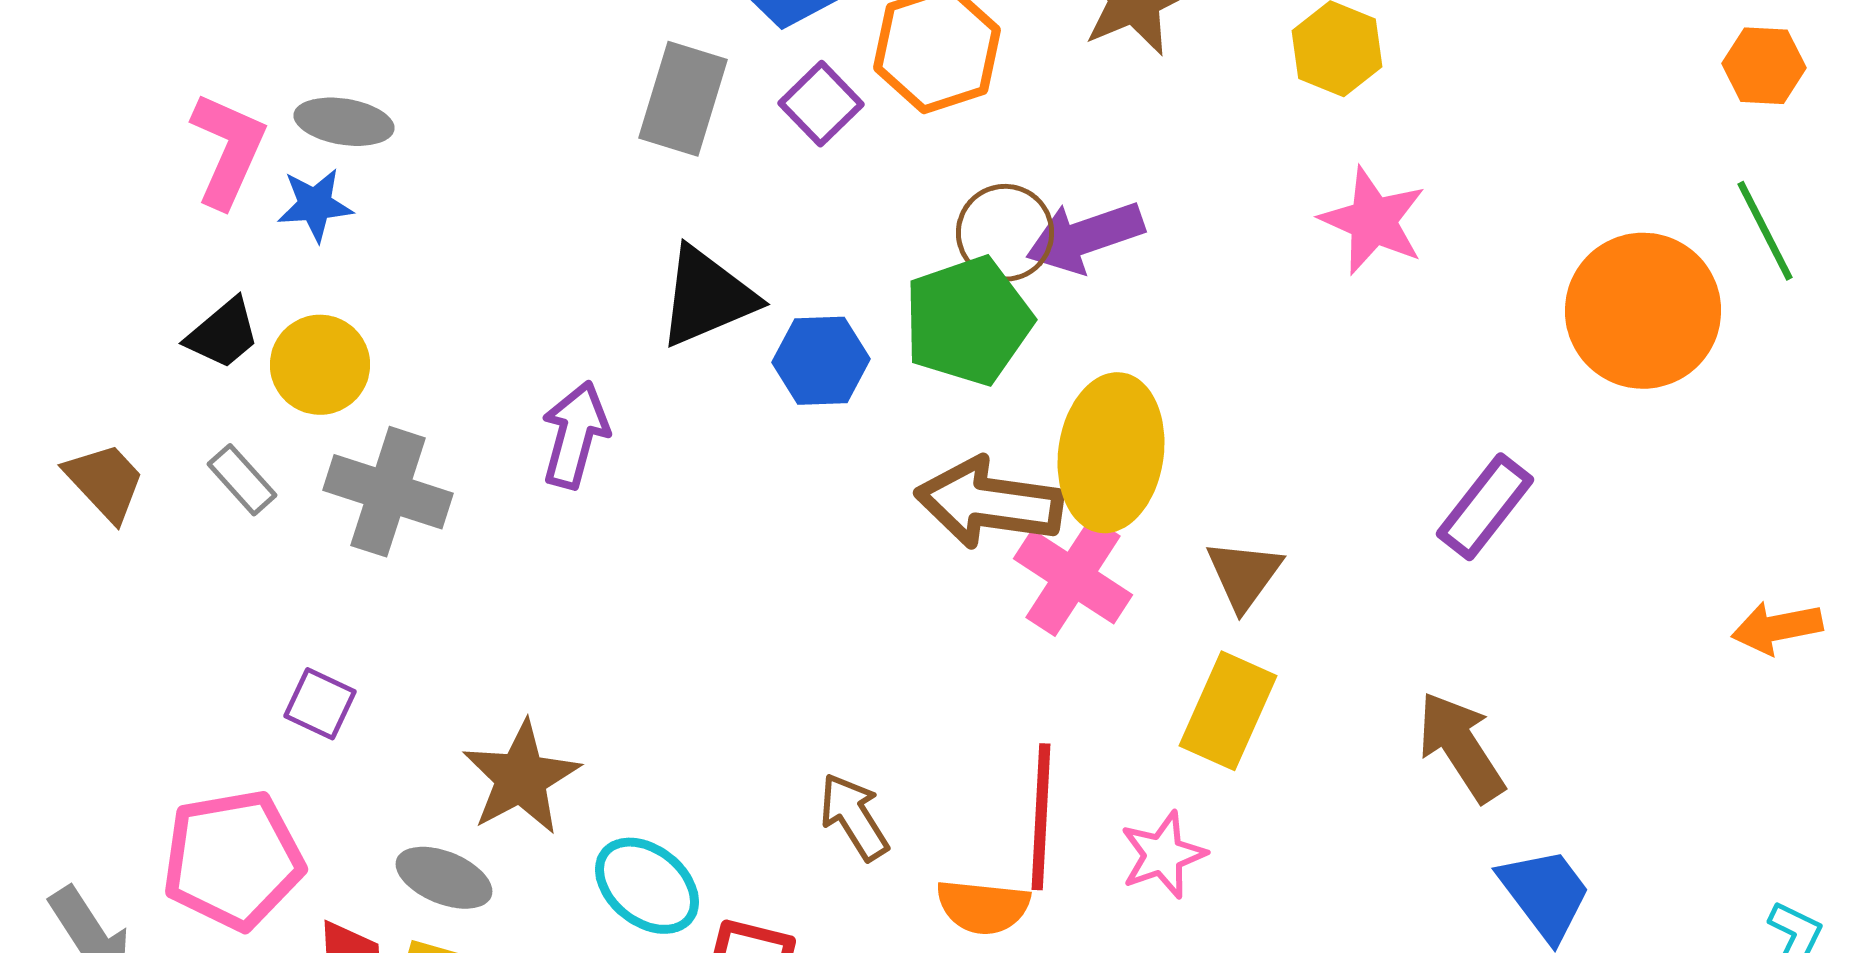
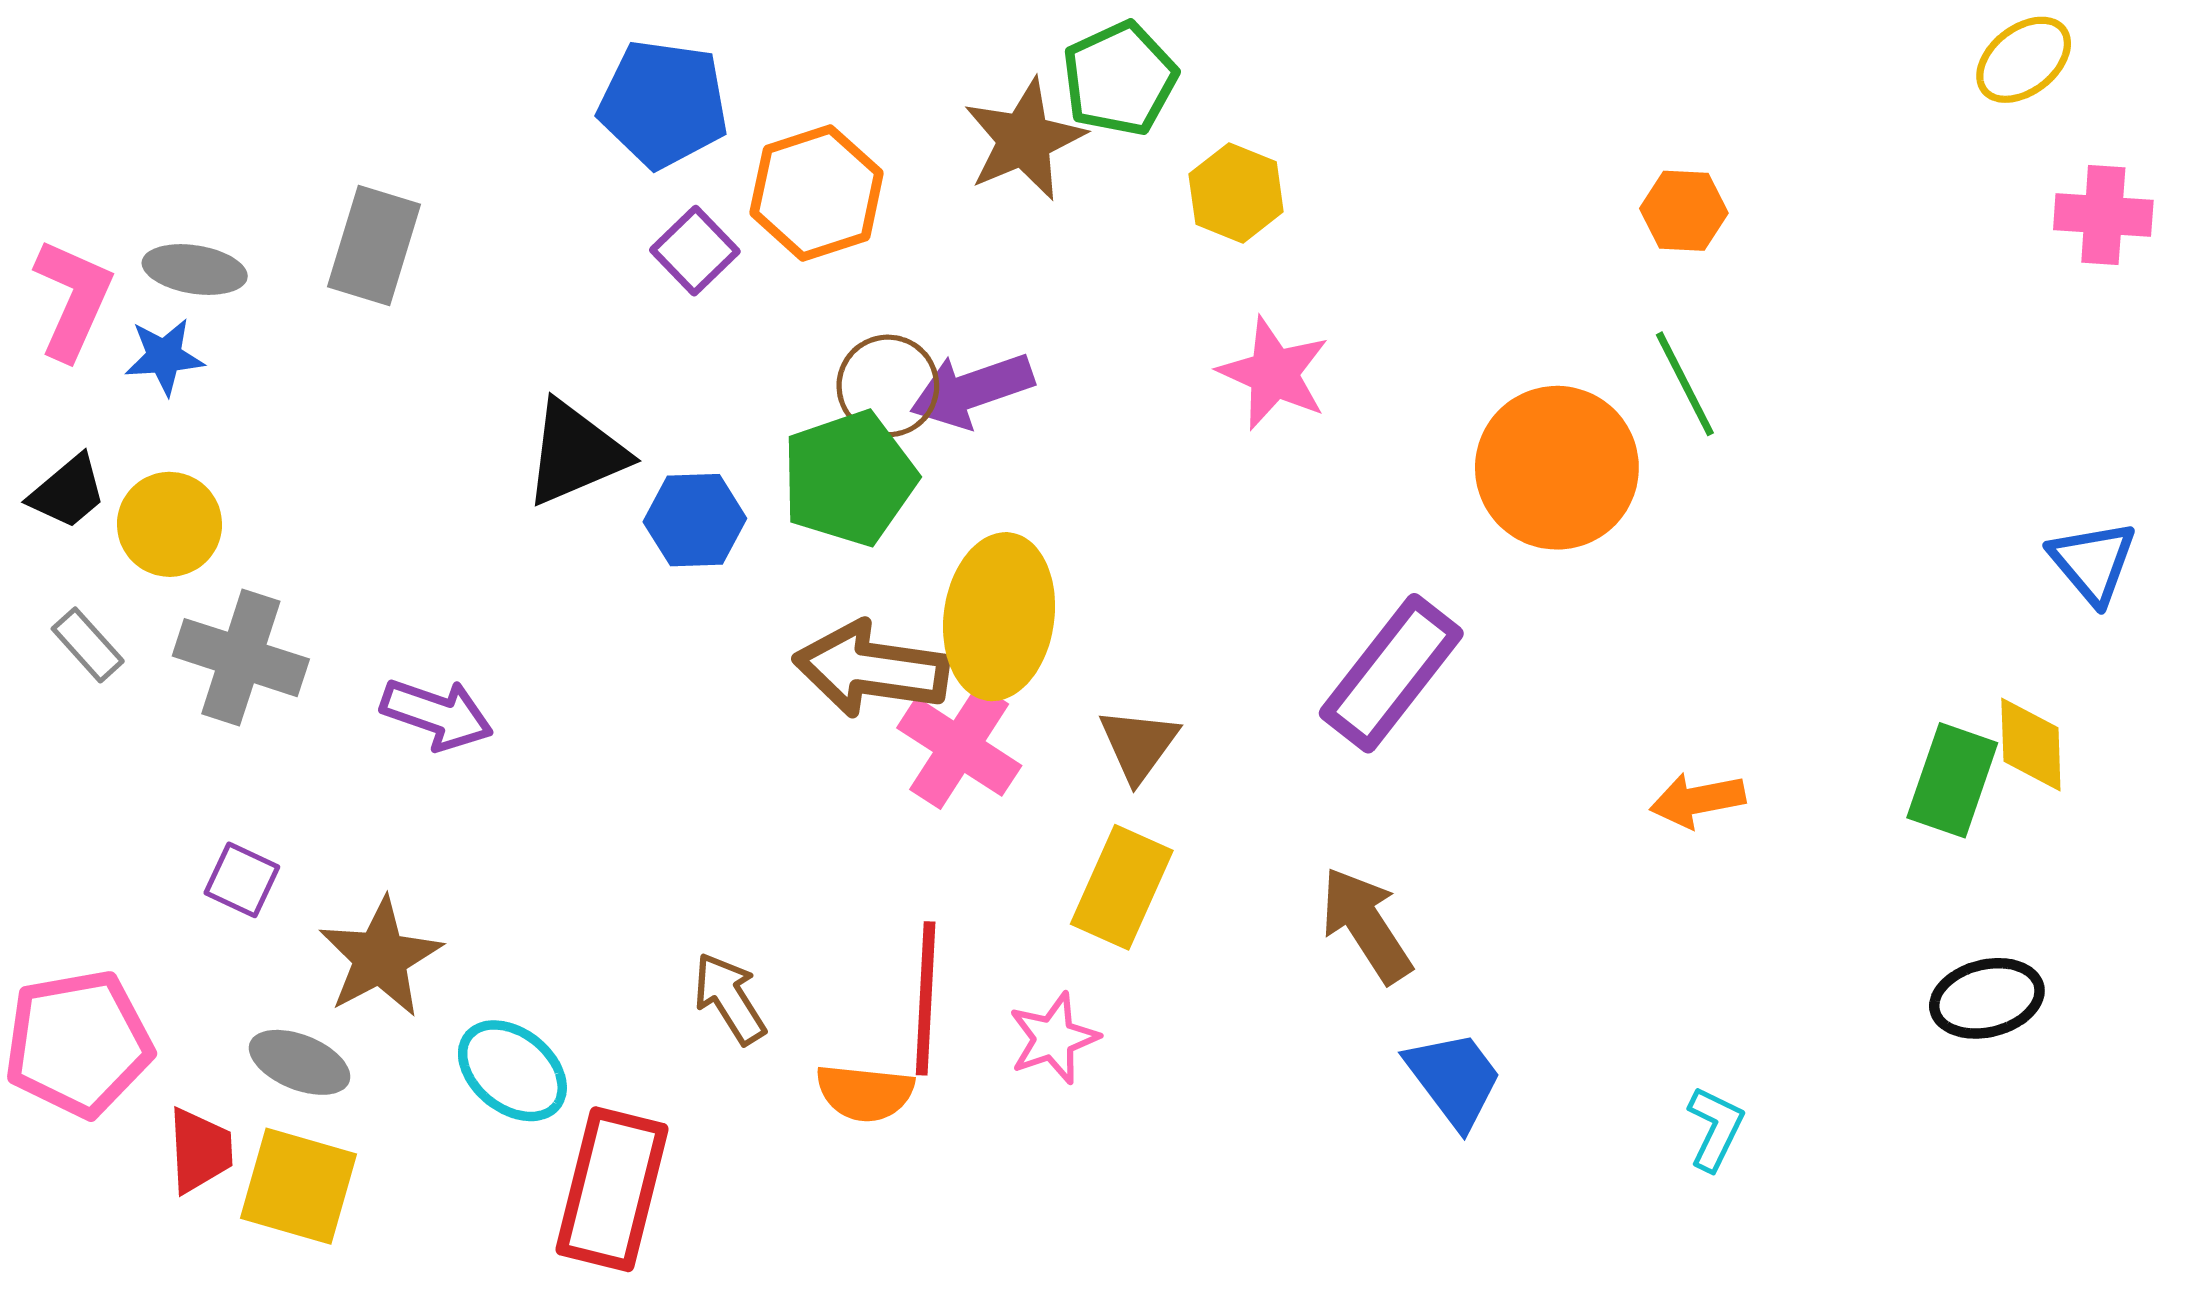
gray rectangle: (683, 99) -> (374, 245), moved
purple arrow: (575, 435) -> (437, 714), moved, turned 94
purple rectangle: (1485, 507) -> (1391, 673), size x1.4
purple square: (320, 704) -> (242, 880), moved

